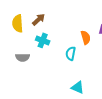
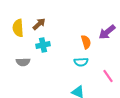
cyan cross: (43, 40) -> (43, 45), turned -32
cyan semicircle: (71, 53) -> (81, 62), moved, turned -104

